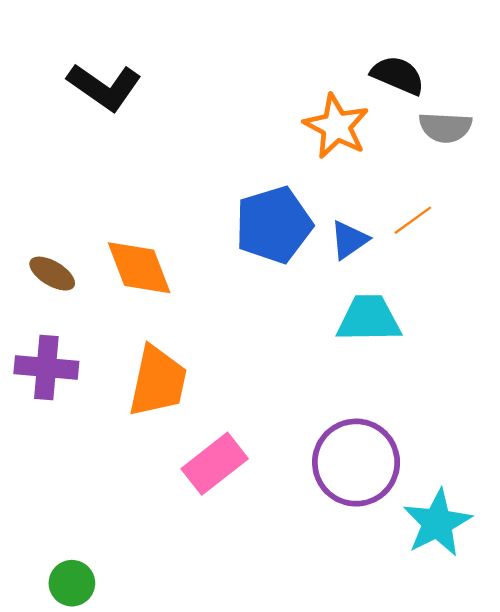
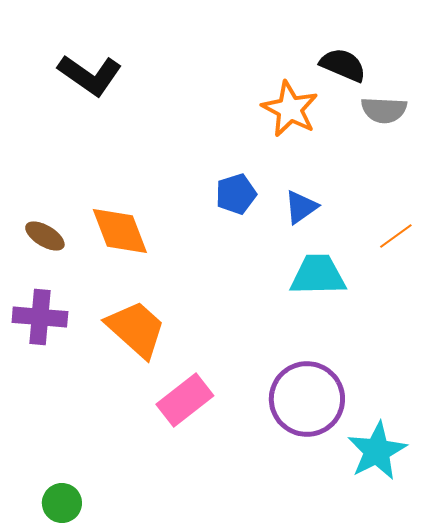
orange line: (413, 220) -> (396, 236), moved
blue pentagon: (274, 225) -> (236, 194), size x0.6
orange trapezoid: (158, 381) -> (136, 329), turned -60

